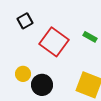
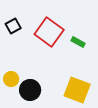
red square: (54, 42) -> (49, 32), moved

